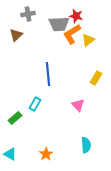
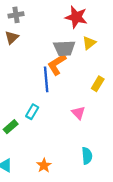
gray cross: (28, 14) -> (16, 15), moved
red star: (76, 16) -> (76, 17), size x1.5
gray trapezoid: (59, 24) -> (64, 48), moved
orange L-shape: (72, 34) -> (57, 64), moved

